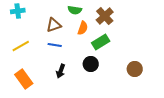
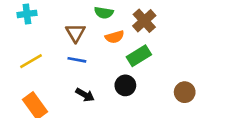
brown triangle: (54, 25) -> (75, 33), turned -42
orange semicircle: (83, 28) -> (115, 37), turned 56
black arrow: (61, 71) -> (85, 95), turned -80

